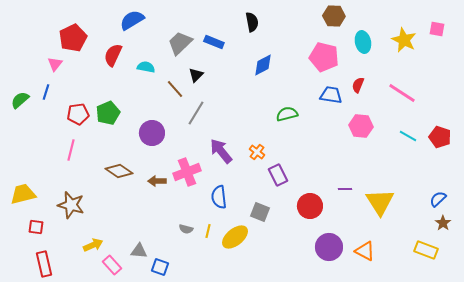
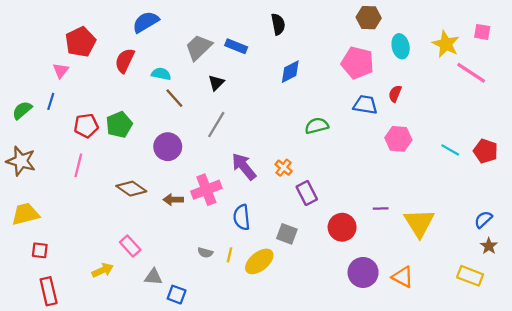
brown line: (175, 89) -> (174, 98), moved
pink line: (402, 93) -> (471, 73), moved
brown star: (71, 205) -> (21, 161), moved
pink rectangle: (112, 265) -> (130, 246), moved

